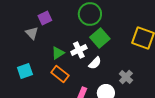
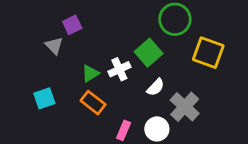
green circle: (90, 14) -> (175, 19), moved
white semicircle: (95, 63) -> (156, 87), moved
gray cross: (126, 77) -> (185, 107), size x1.5

